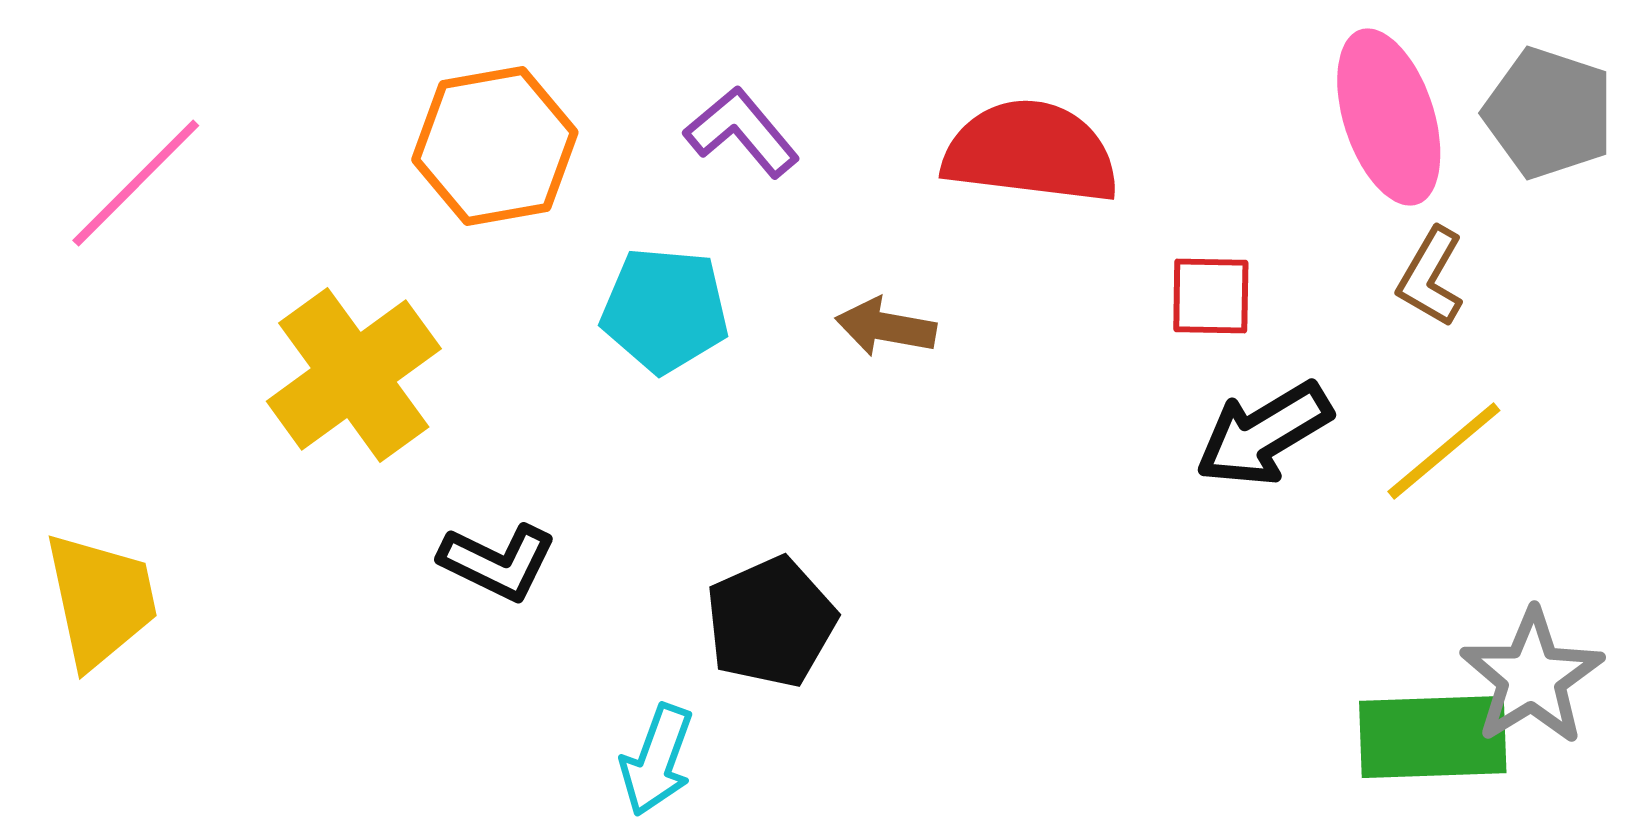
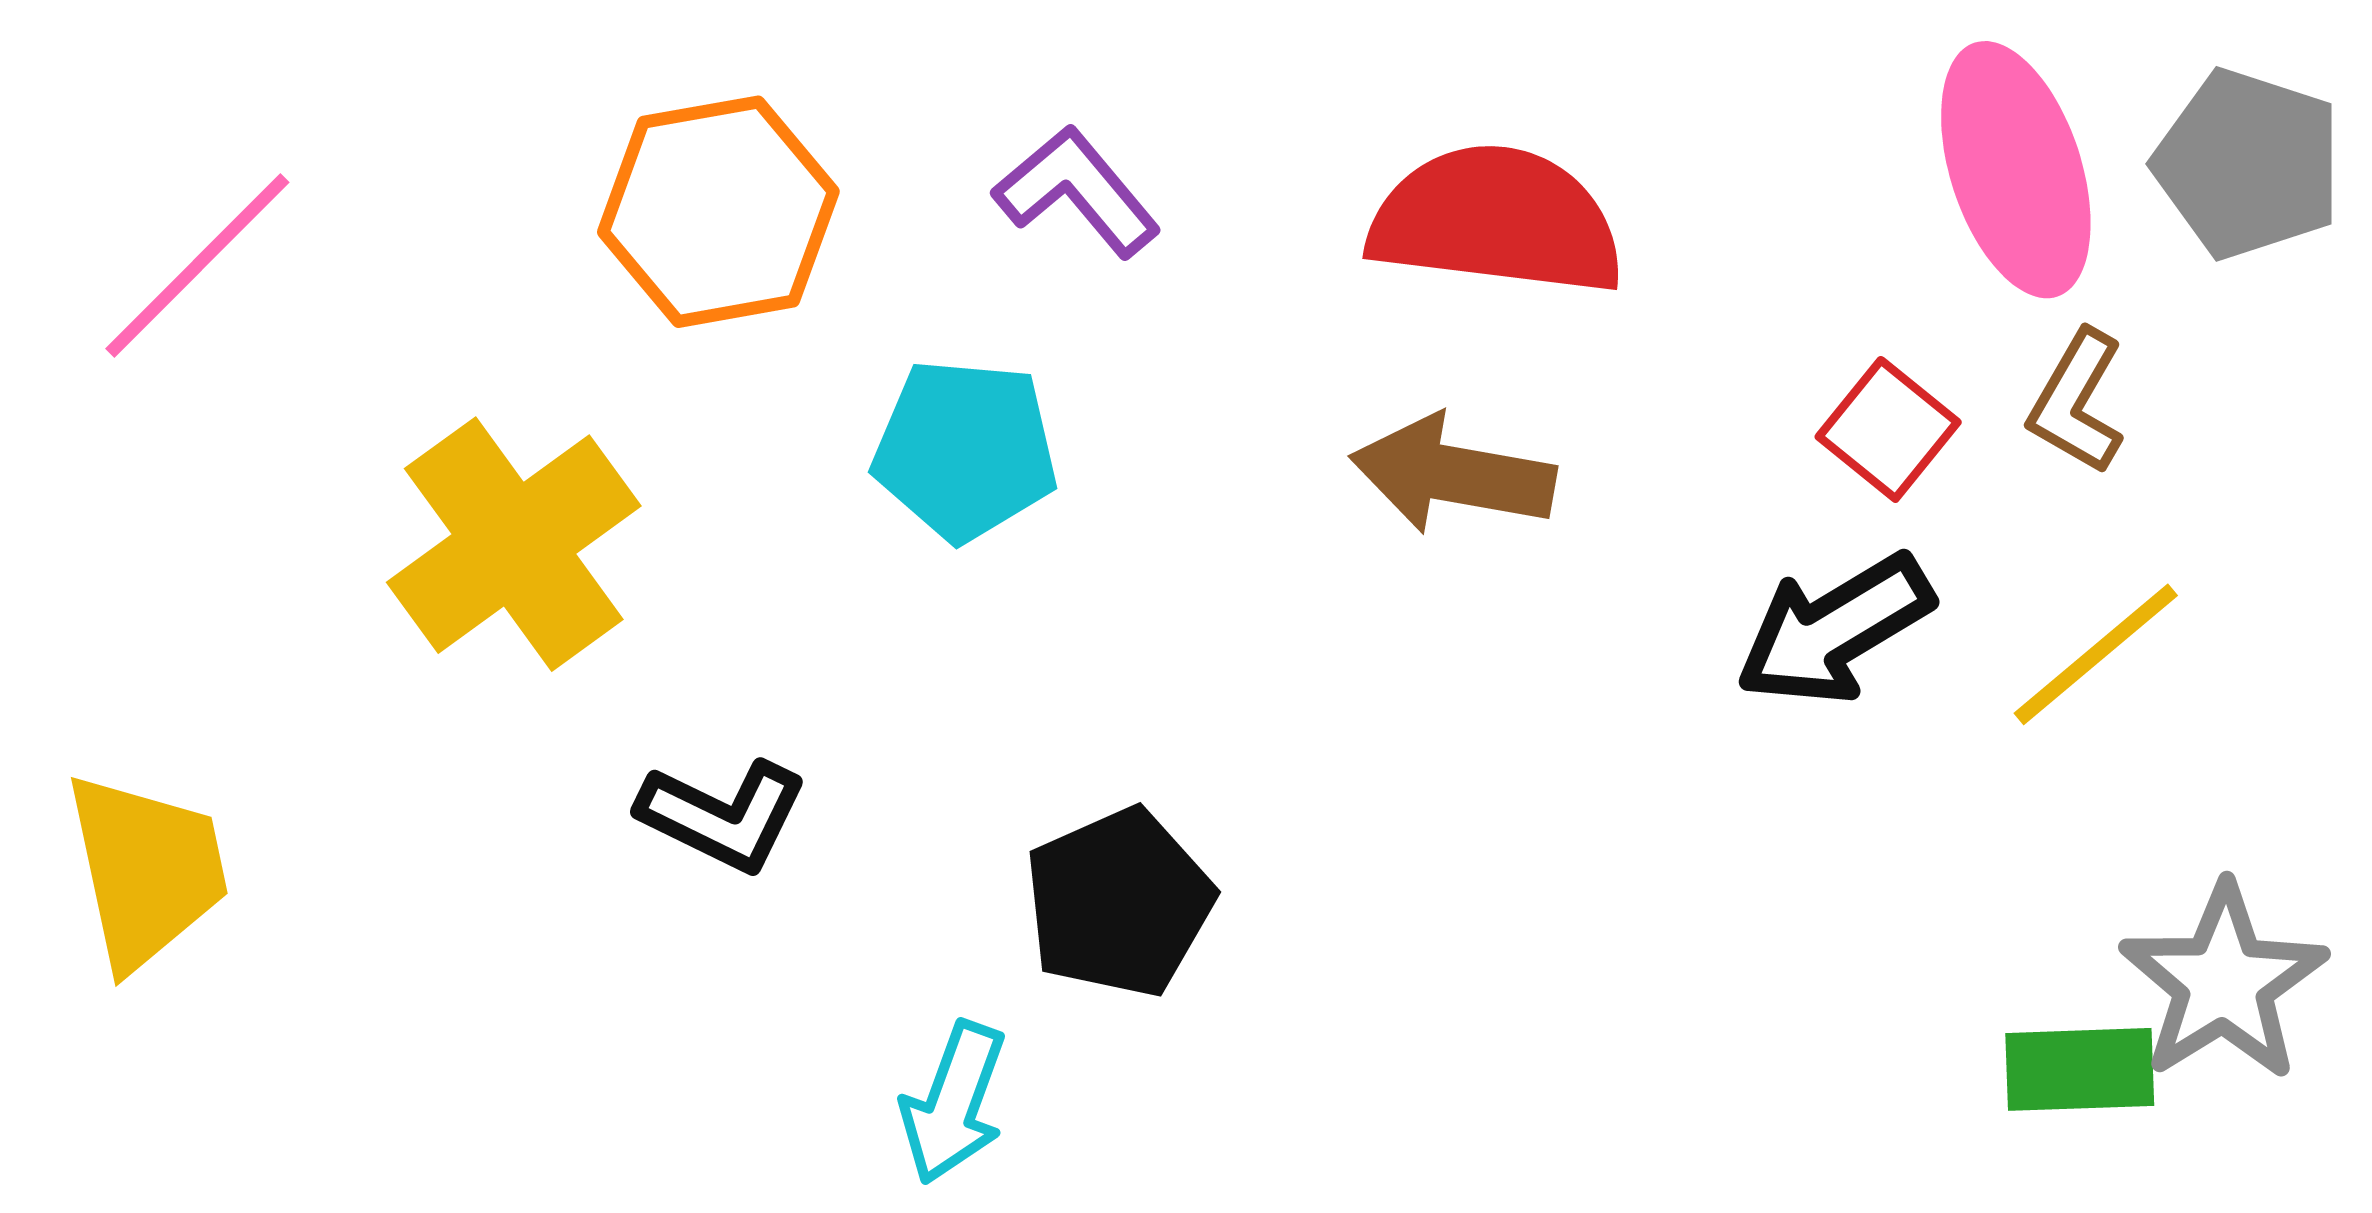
red square: (1211, 296) -> (1888, 429), moved, turned 38
brown arrow: (886, 327) -> (1453, 474), moved, size x1.4
green rectangle: (1433, 737) -> (2080, 1069), size x0.7

